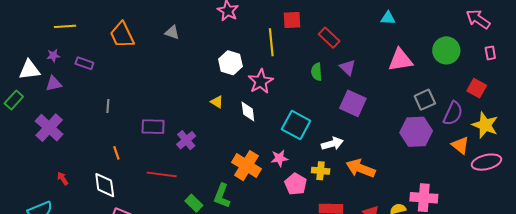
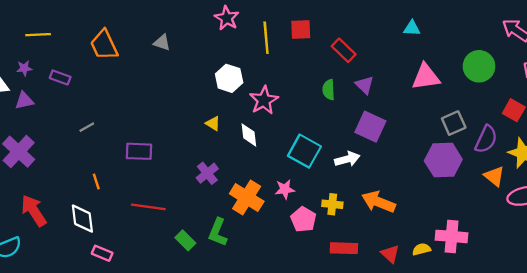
yellow line: (271, 42) -> (266, 38), moved
gray line: (108, 106) -> (87, 127), turned 56
purple cross: (186, 140) -> (207, 173), moved
white arrow: (332, 144) -> (347, 159), moved
red arrow: (63, 178) -> (34, 211), size x2.0

